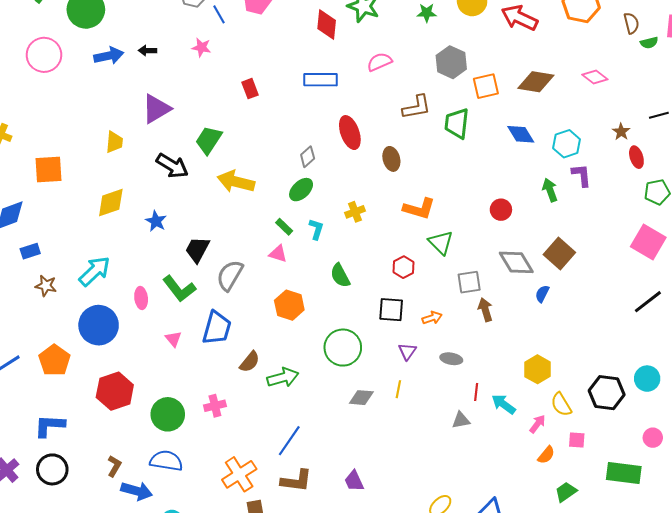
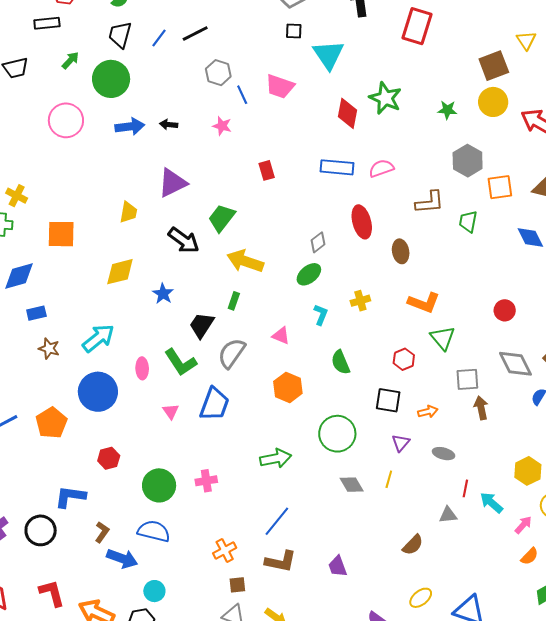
pink semicircle: (379, 62) -> (381, 168), moved
green trapezoid: (457, 123) -> (468, 222), size x0.7
green rectangle: (284, 227) -> (234, 301), moved, turned 60
brown semicircle: (250, 362) -> (413, 545), moved
red hexagon: (115, 391) -> (109, 458), size x0.6
gray diamond: (361, 398) -> (352, 485), turned 50
blue L-shape: (50, 426) -> (70, 497), moved
orange cross: (239, 474) -> (225, 551), size x0.7

